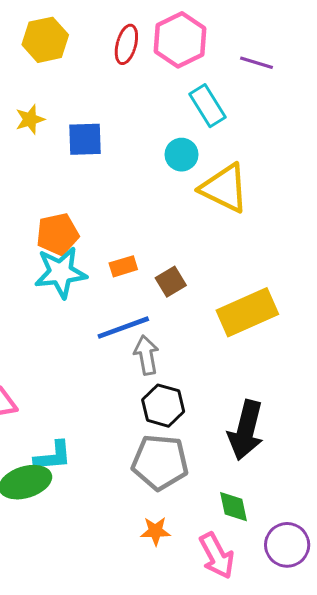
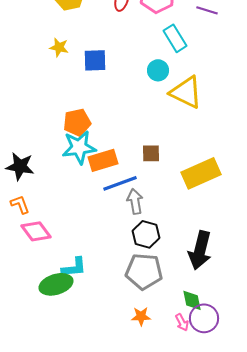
yellow star: (30, 119) -> (59, 47), turned 30
orange rectangle: (123, 266) -> (103, 160), moved, size x1.6
brown square: (171, 282) -> (151, 153), turned 30
purple circle: (287, 545) -> (204, 318), moved
pink arrow: (217, 556) -> (182, 322), moved, size x0.6

